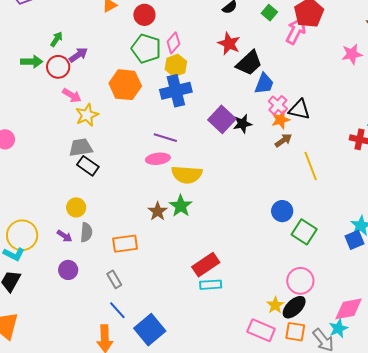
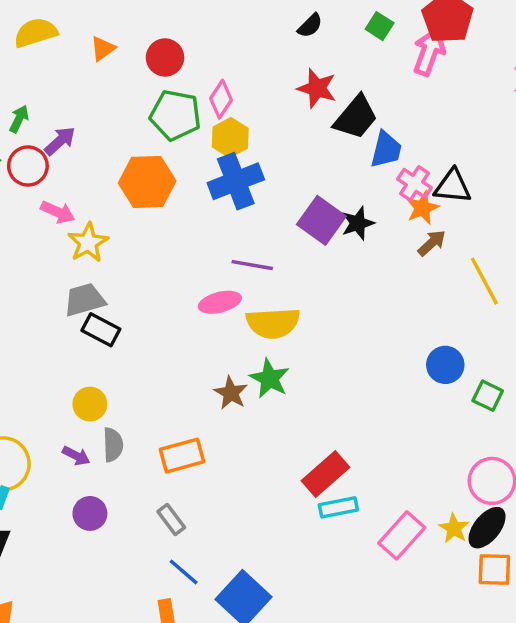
purple line: (165, 138) -> (252, 265), moved
green square: (304, 232) -> (488, 396), size x0.7
pink rectangle: (261, 330) -> (402, 535), moved, turned -64

